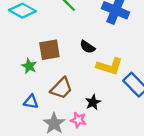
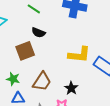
black semicircle: (87, 47) -> (38, 33), moved
green star: (29, 66) -> (13, 79), moved

